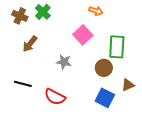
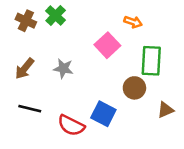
orange arrow: (96, 11) -> (133, 22), moved
brown arrow: (30, 44) -> (25, 69), moved
gray star: (64, 62) -> (63, 69), moved
blue square: (105, 98) -> (103, 114), moved

